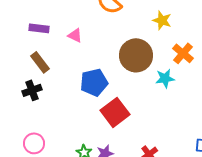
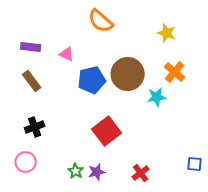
yellow star: (162, 20) -> (167, 33), moved
blue pentagon: (94, 82) -> (92, 80), moved
black cross: (32, 90) -> (35, 127), moved

